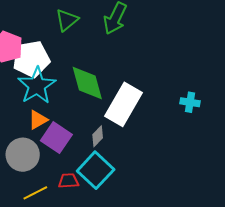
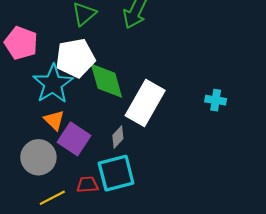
white pentagon: (31, 59) -> (75, 58), moved
orange triangle: (38, 120) -> (54, 120), turned -45
cyan square: (96, 170) -> (116, 173), turned 33

